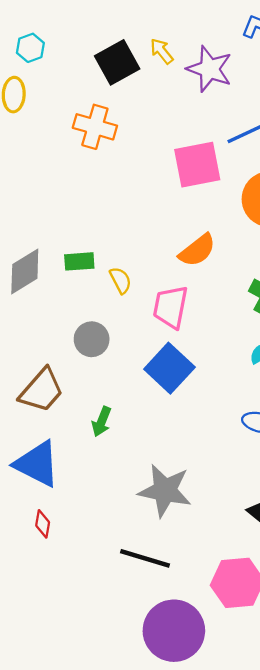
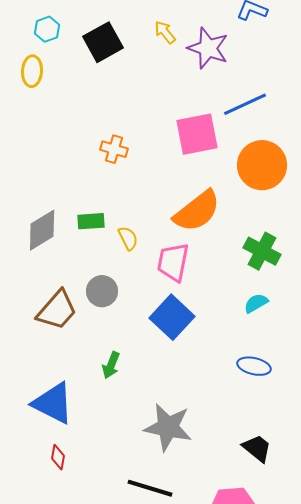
black square: (117, 62) -> (103, 42), moved
orange cross: (95, 127) -> (114, 149), moved, size x0.7
orange semicircle: (197, 250) -> (197, 211), size x1.4
brown trapezoid: (42, 390) -> (57, 310), moved

